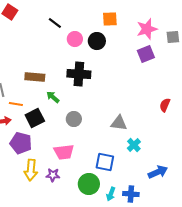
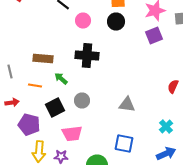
black circle: (97, 41) -> (116, 22), moved
orange line: (16, 104) -> (35, 86), moved
black square: (35, 118) -> (55, 108), moved
cyan cross: (134, 145) -> (166, 126), moved
blue square: (105, 162) -> (124, 144), moved

